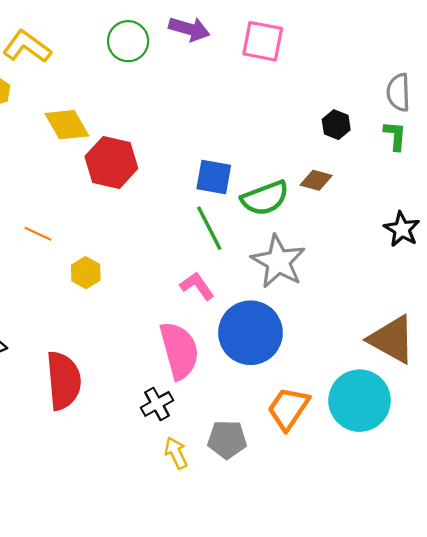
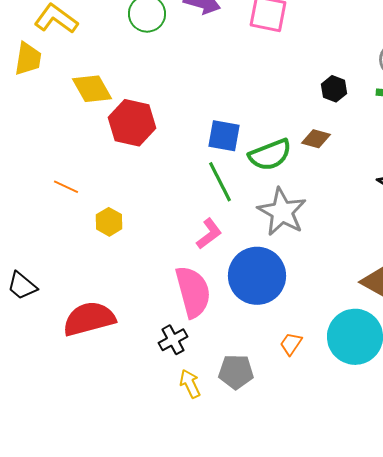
pink L-shape: (197, 286) -> (209, 234), turned 88
red semicircle: (64, 381) -> (89, 319), turned -100
orange trapezoid: (288, 408) -> (291, 344), size x0.6

